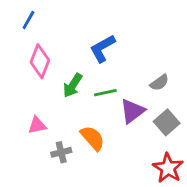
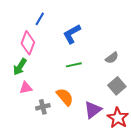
blue line: (28, 20) -> (40, 19), moved
green arrow: (73, 85) -> (20, 67), moved
purple triangle: (132, 111) -> (93, 110), moved

